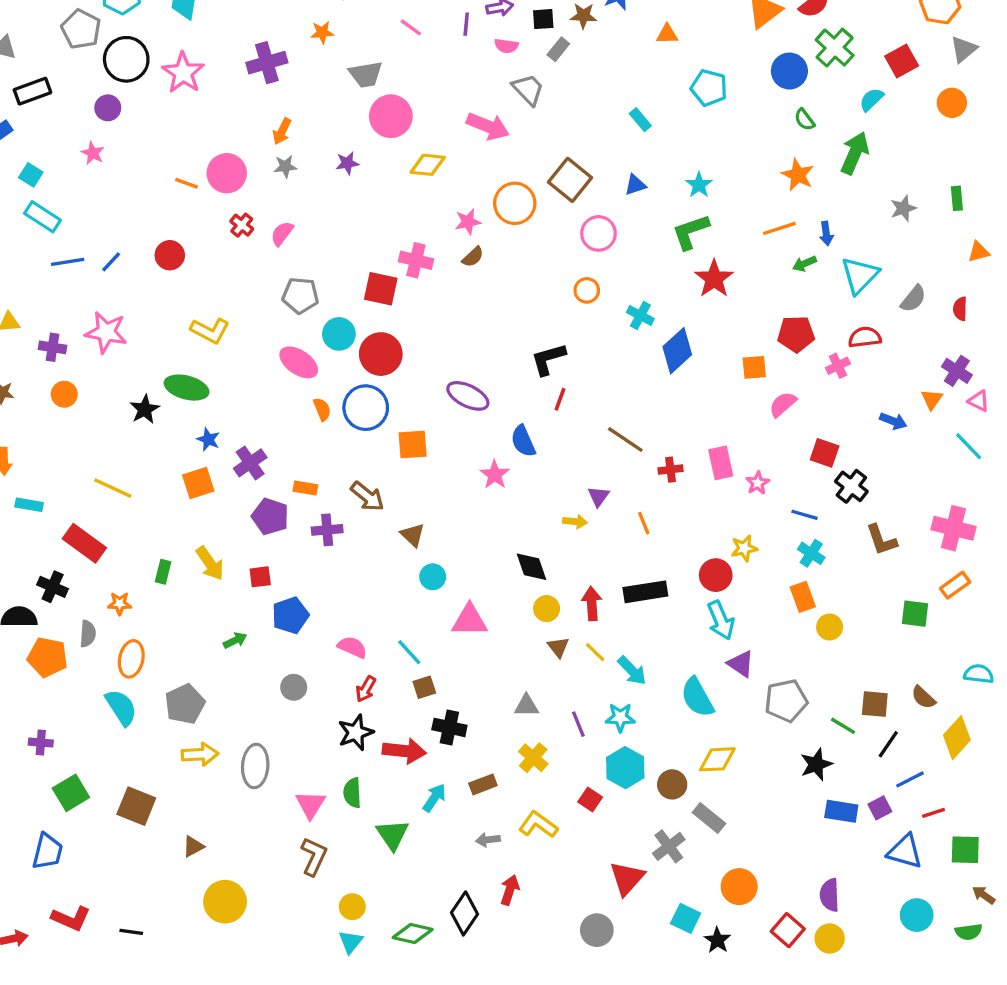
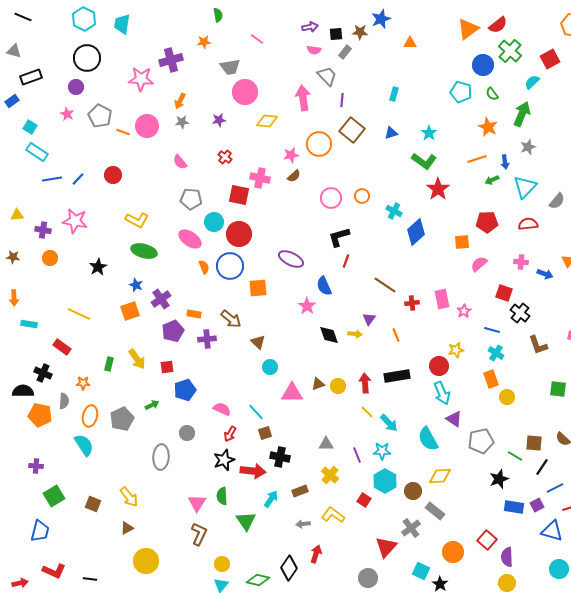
purple line: (466, 24) -> (342, 100), moved
gray pentagon: (81, 29) -> (100, 116), moved
pink star: (183, 73) -> (141, 79), moved, turned -30
cyan pentagon: (709, 88) -> (461, 92), moved
cyan rectangle: (640, 120) -> (394, 94), turned 56
pink arrow: (488, 126) -> (303, 98), turned -120
gray star: (903, 208) -> (528, 147), moved
red cross: (242, 225) -> (225, 157), moved
green L-shape: (691, 232) -> (424, 161), turned -125
pink semicircle: (282, 233) -> (180, 162), turned -77
pink circle: (598, 233) -> (331, 198), moved
pink cross: (838, 366) -> (521, 262), moved, turned 32
green ellipse: (187, 388) -> (144, 251), moved
purple pentagon: (270, 516) -> (173, 331), turned 30
red rectangle: (84, 543) -> (62, 347), size x0.7
black diamond: (532, 567) -> (329, 335), moved
brown triangle: (558, 647) -> (318, 384), moved, turned 48
gray pentagon: (185, 704) -> (122, 419), moved
yellow arrow: (200, 754) -> (129, 497), moved, turned 55
gray ellipse: (255, 766) -> (161, 457), moved
brown square: (136, 806) -> (93, 504), size x0.7
red square: (788, 930) -> (487, 540), moved

